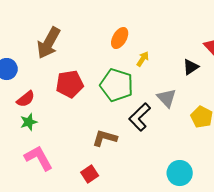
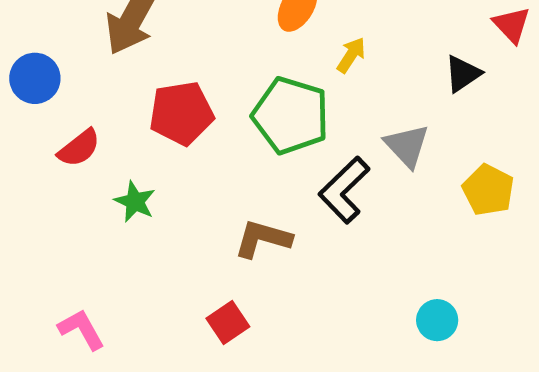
green star: (29, 122) -> (135, 202), moved, turned -30
pink L-shape: (39, 158) -> (81, 329), moved, size x0.7
cyan circle: (180, 173) -> (437, 320), size x0.7

